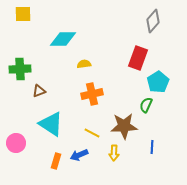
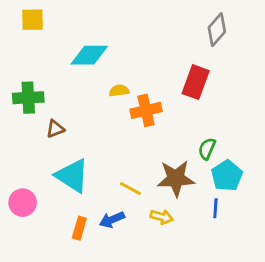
cyan pentagon: (158, 82) -> (227, 176), moved
orange cross: (92, 94) -> (146, 110), moved
yellow arrow: (114, 153) -> (162, 217), turned -77

